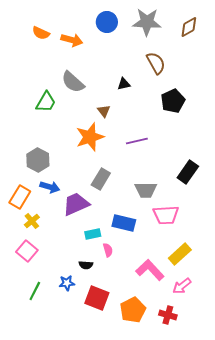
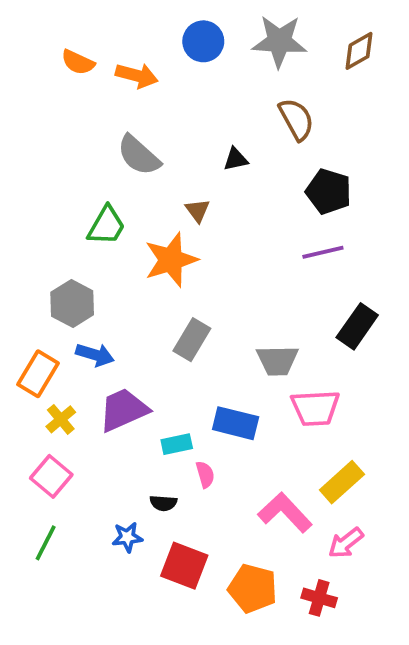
black pentagon: (173, 101) -> (329, 191), turned -30
green trapezoid: (46, 102) -> (106, 226), moved
purple line: (137, 141) -> (323, 252), moved
purple trapezoid: (76, 204) -> (123, 410), moved
green line: (35, 291) -> (46, 543), moved
orange pentagon: (133, 310) -> (253, 588), turned -30

